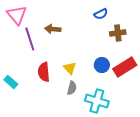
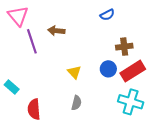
brown cross: (118, 33) -> (124, 47), moved
red semicircle: (44, 72) -> (34, 109), moved
gray semicircle: (72, 88) -> (76, 103), moved
cyan cross: (97, 101) -> (131, 102), moved

